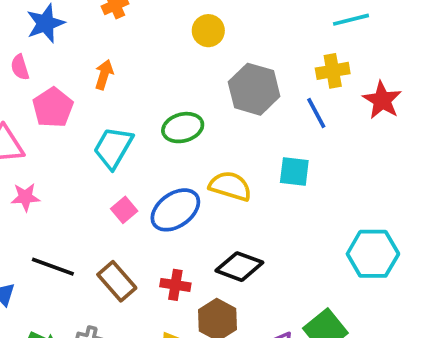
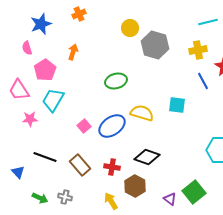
gray hexagon: (254, 89) -> (155, 45), moved
blue line: (316, 113) -> (203, 81), moved
cyan trapezoid: (113, 148) -> (53, 100), moved

